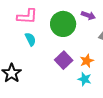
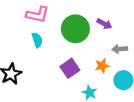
orange star: (87, 61) -> (102, 66), moved

